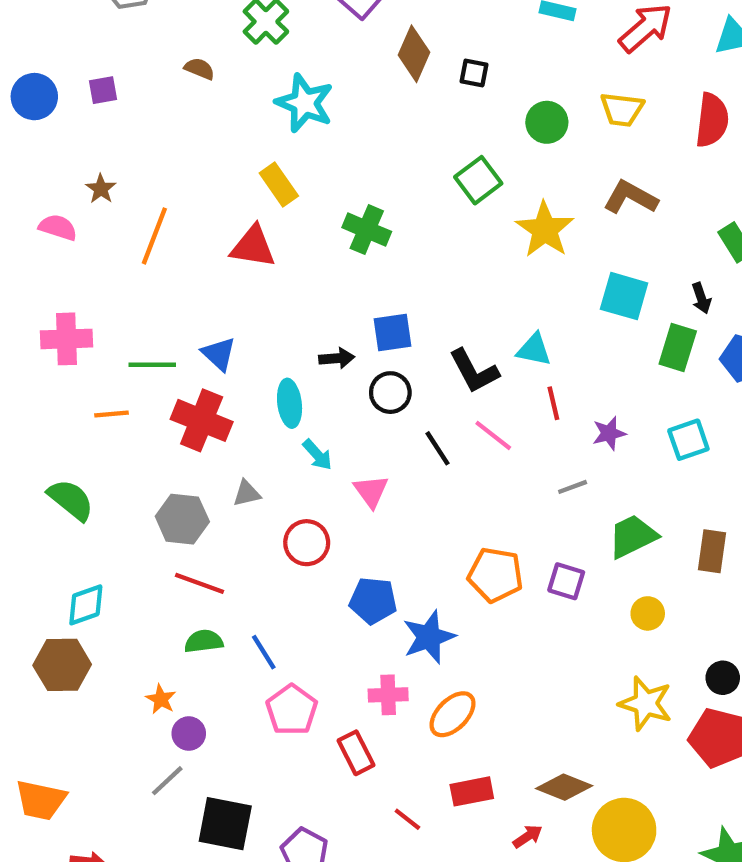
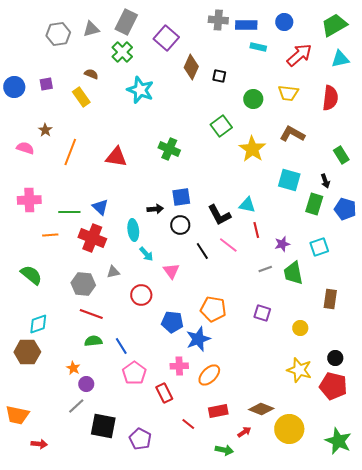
yellow rectangle: (279, 184) -> (81, 97), moved
green trapezoid: (633, 536) -> (293, 273), moved, turned -75
orange pentagon: (495, 575) -> (213, 309), moved

